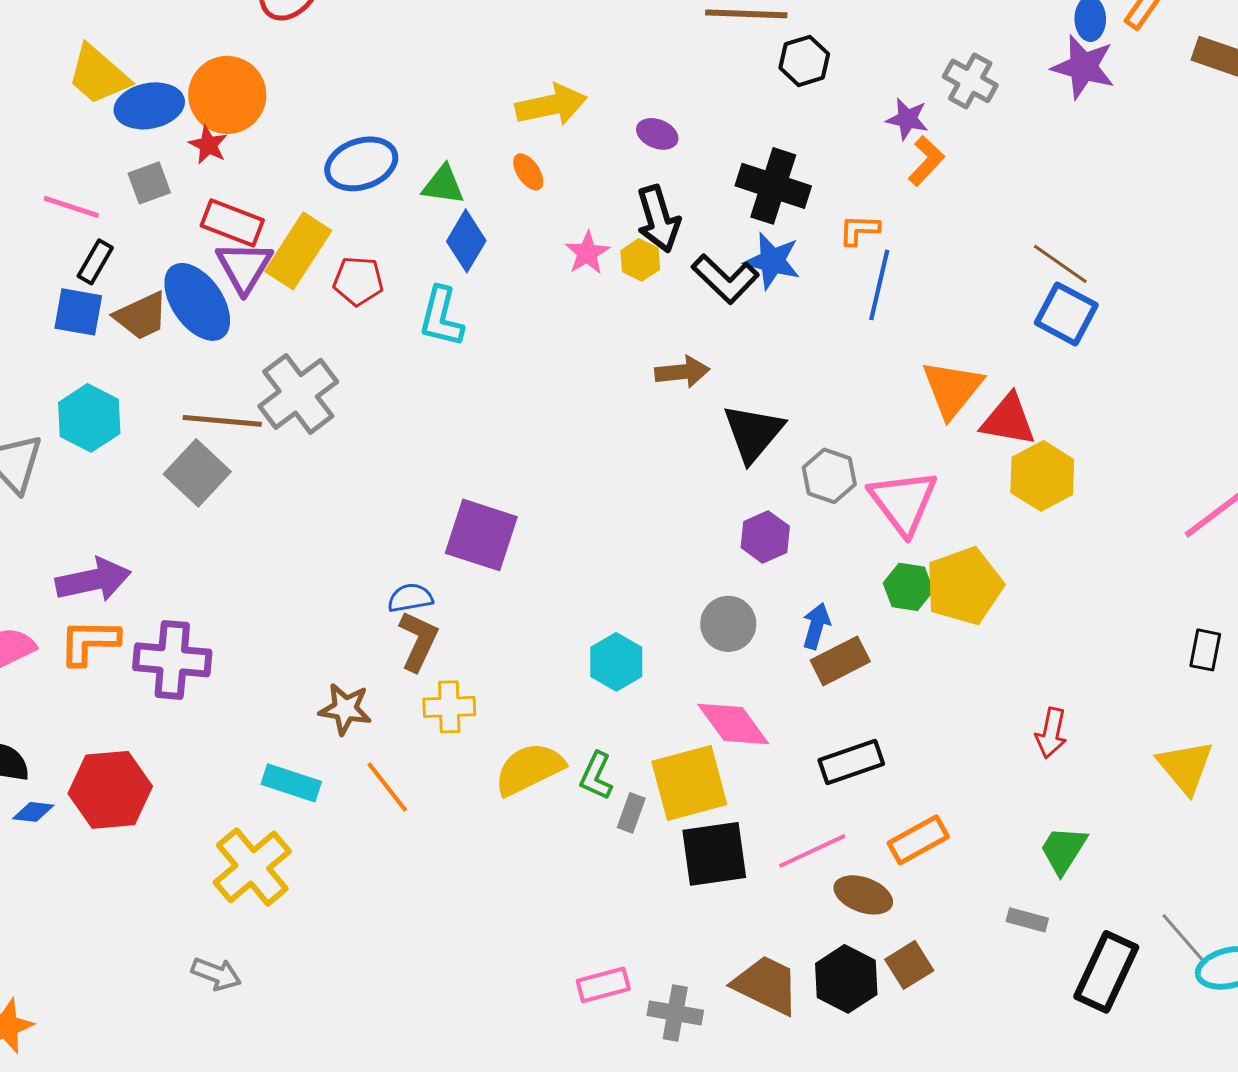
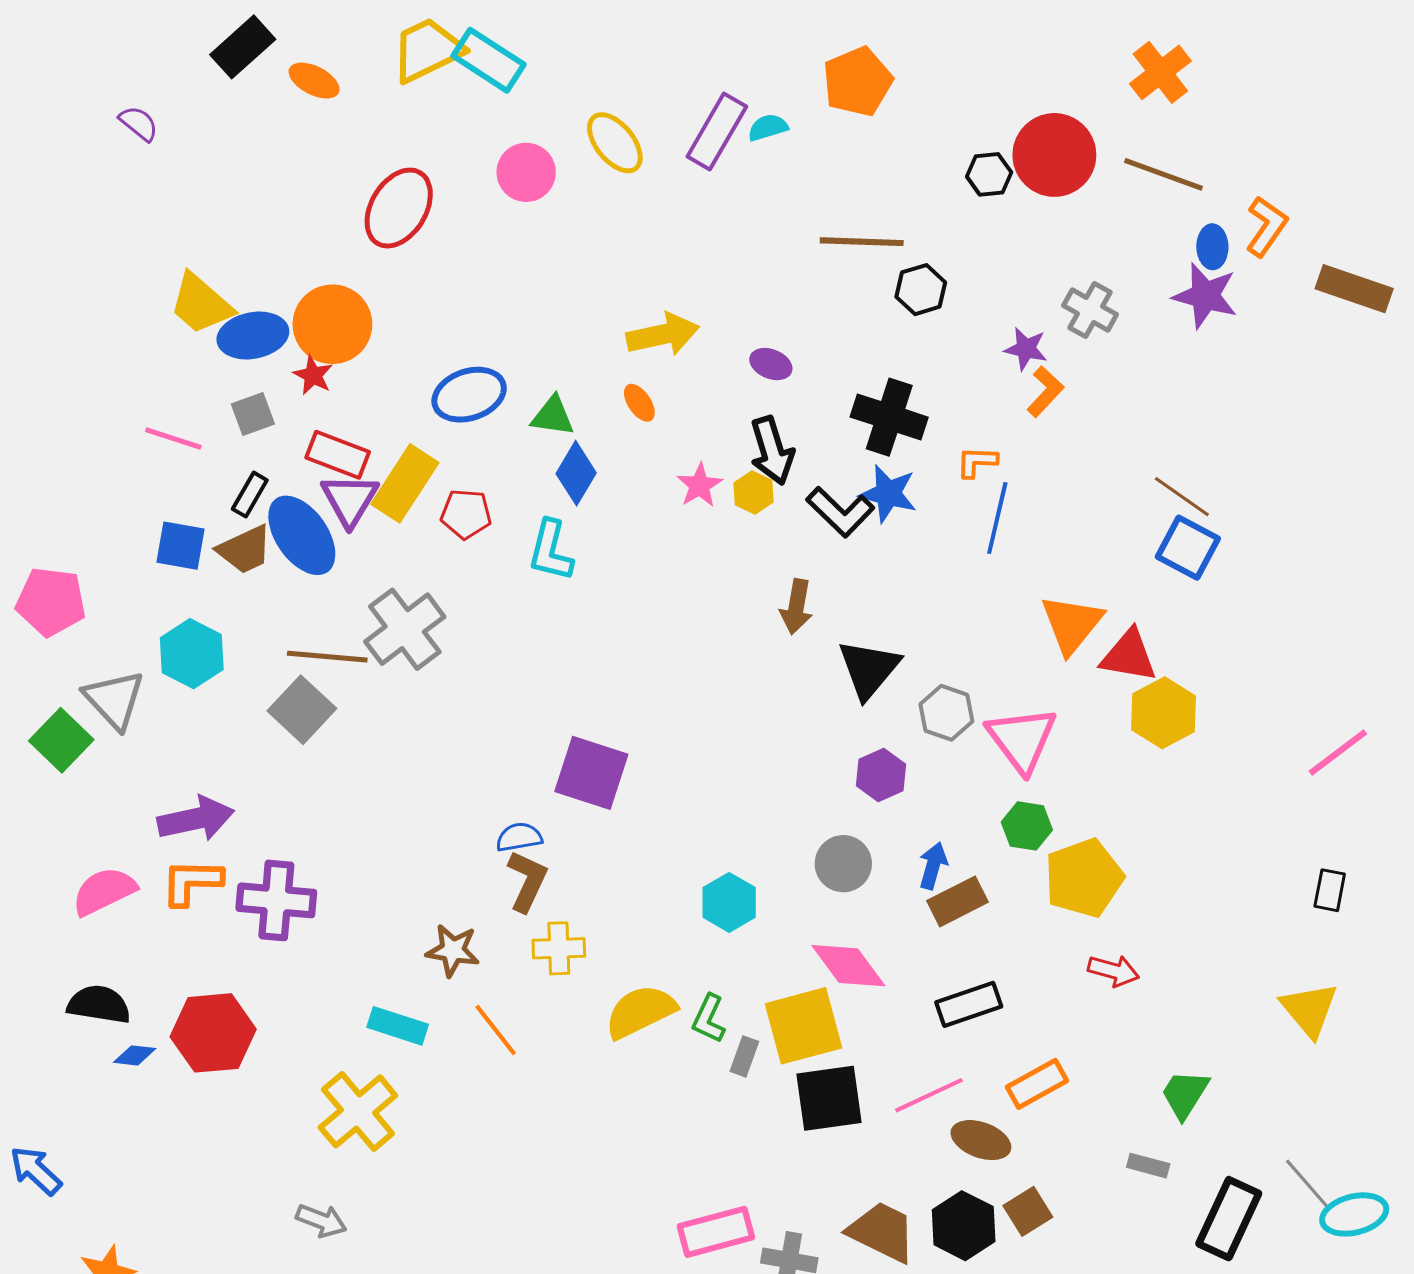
black rectangle: (95, 262) -> (250, 495), moved
brown arrow: (682, 372) -> (796, 607), turned 106
yellow pentagon: (964, 586) -> (1084, 878), moved
red arrow: (1051, 733) -> (1114, 971), moved, turned -87
pink rectangle: (603, 985) -> (716, 1232), size x1.4

